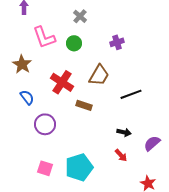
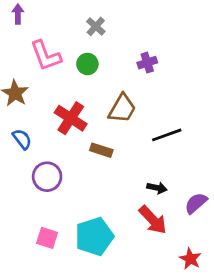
red arrow: (121, 155) -> (153, 220), size x1.6

